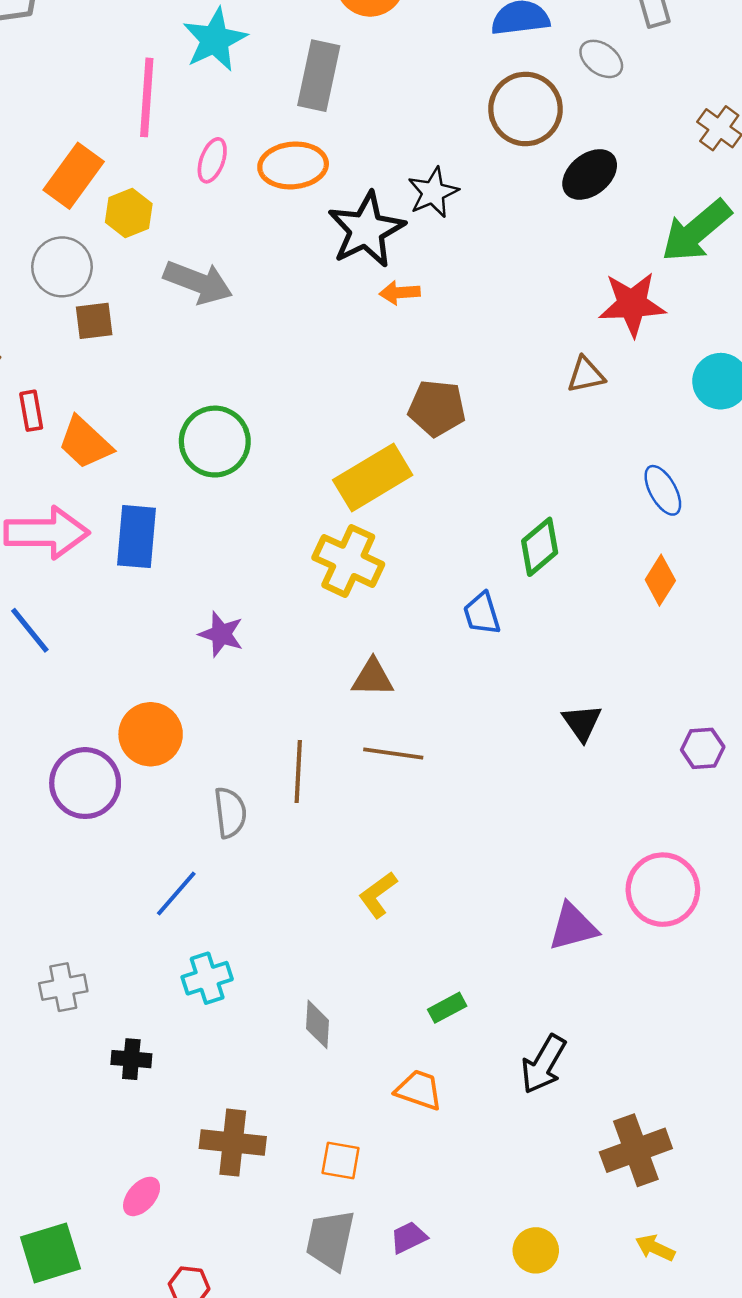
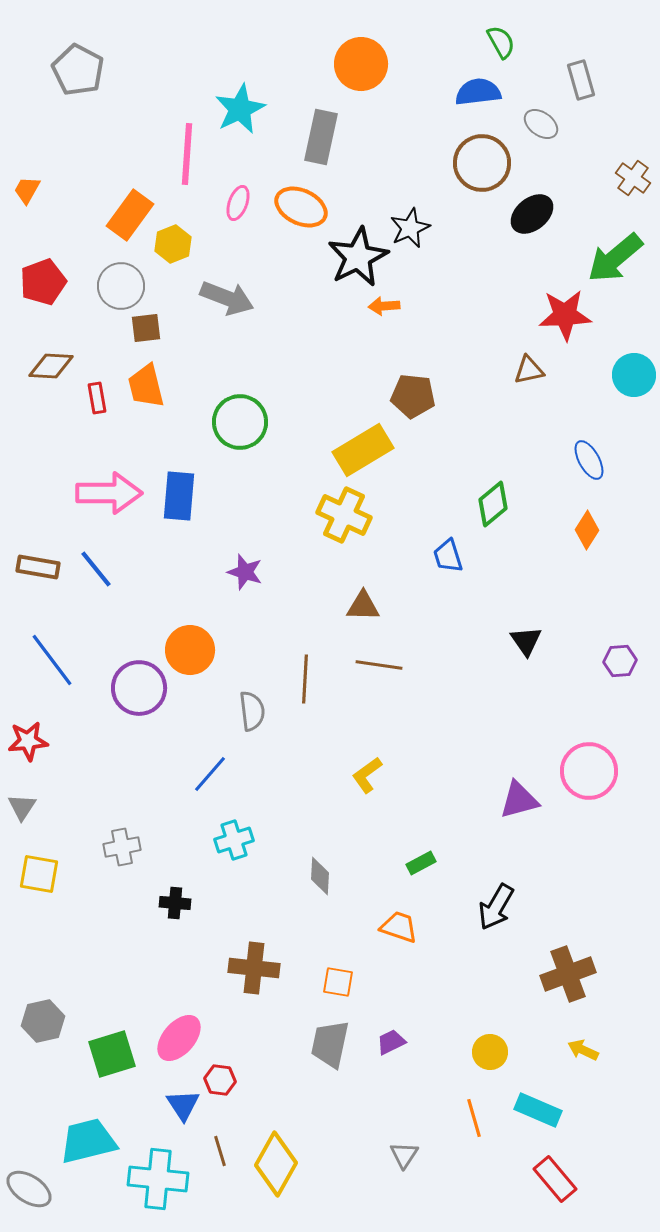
orange ellipse: (293, 165) -> (301, 207), turned 30
orange trapezoid: (85, 443) -> (146, 386), moved, turned 33
pink ellipse: (142, 1196) -> (179, 1038), moved, size x1.5

